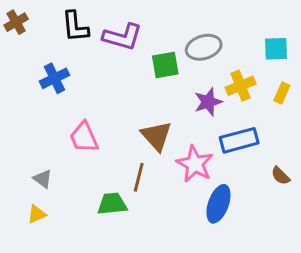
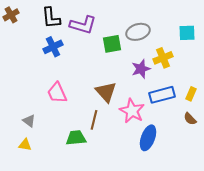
blue cross: (54, 78) -> (53, 47), moved
yellow rectangle: (282, 93) -> (191, 94), moved
yellow triangle: (37, 214) -> (25, 145), turned 32

